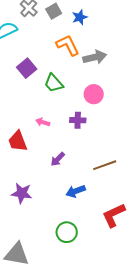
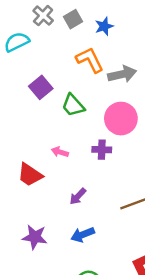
pink circle: (94, 94) -> (121, 119), size x1.4
red trapezoid: (18, 141) -> (30, 175), turned -35
blue arrow: (76, 191) -> (83, 235), moved

